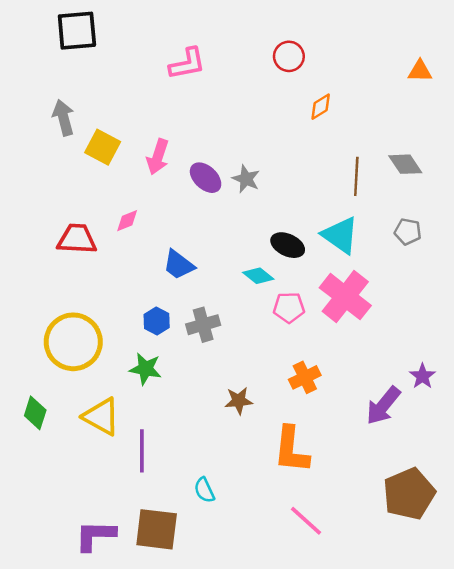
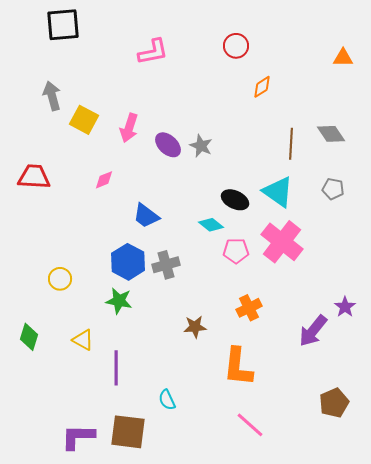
red trapezoid: (77, 239) -> (34, 177), moved
blue hexagon: (157, 321) -> (128, 262), size x1.6
yellow circle: (73, 342) -> (60, 279), size x0.5
yellow triangle: (101, 417) -> (83, 340), size x0.7
brown pentagon: (409, 494) -> (334, 403), size x0.7

